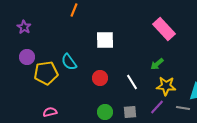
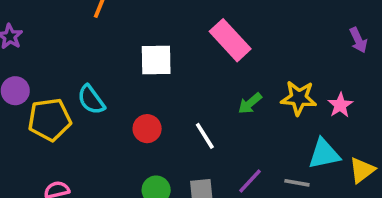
pink rectangle: (164, 29) -> (230, 40), moved
yellow star: (166, 86) -> (299, 98), moved

